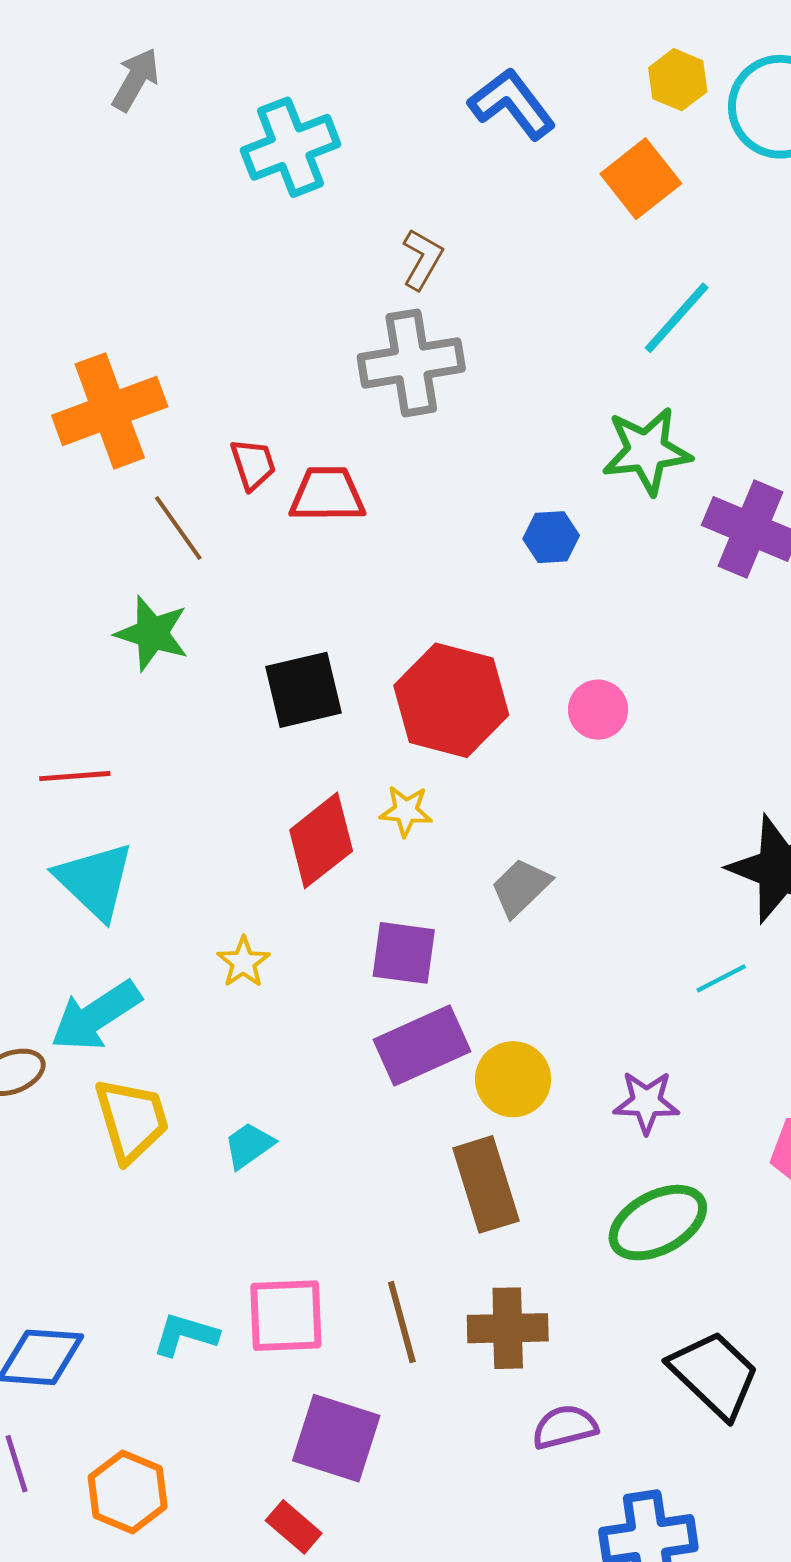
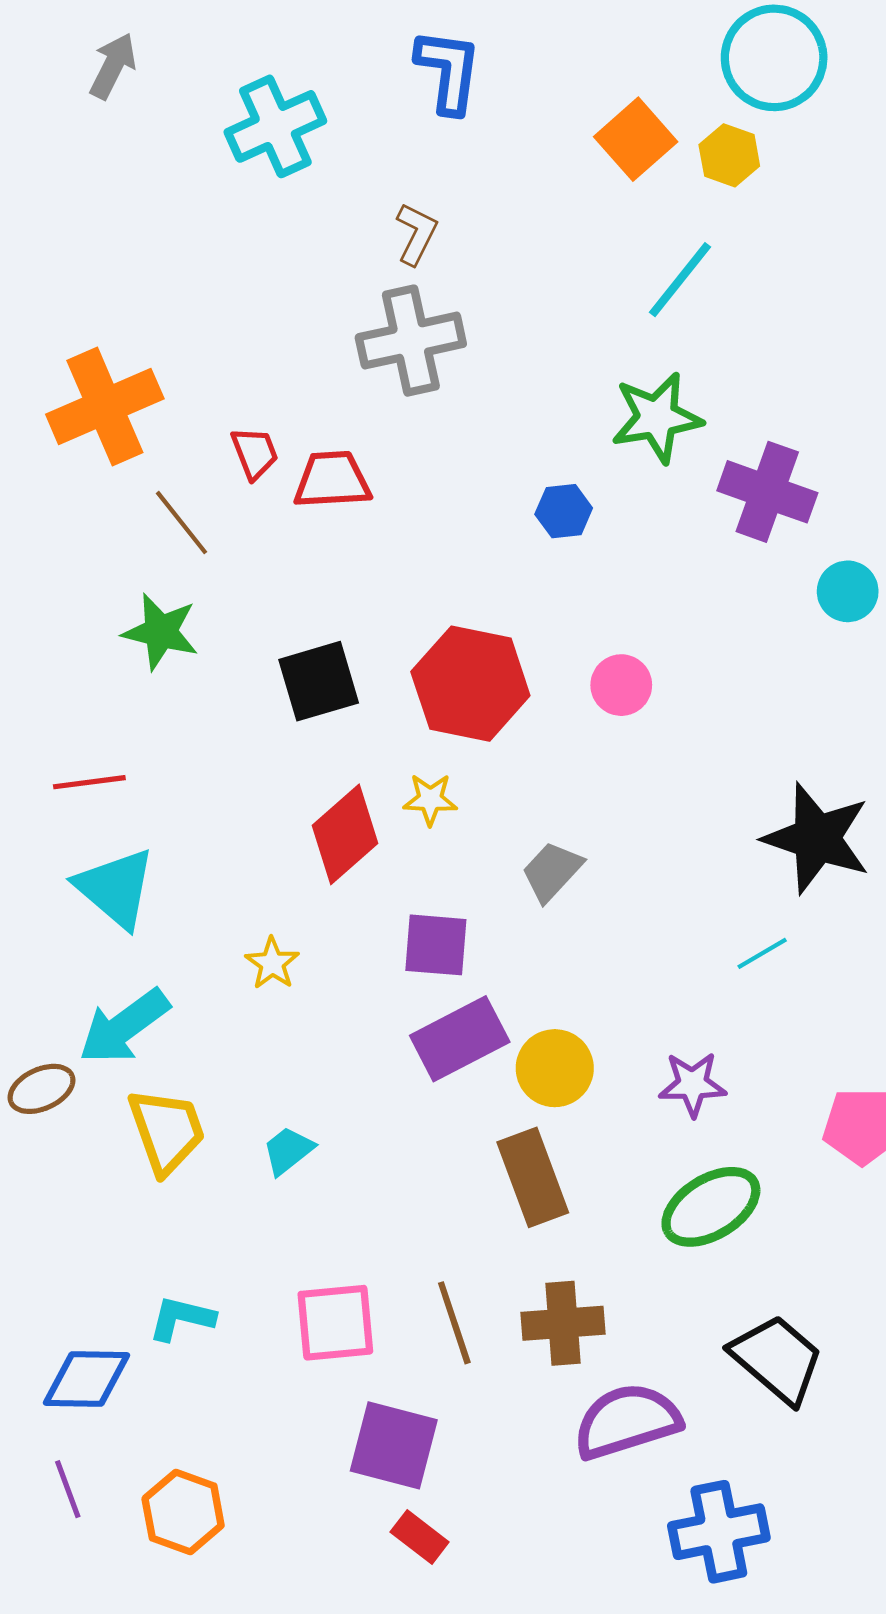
yellow hexagon: (678, 80) -> (729, 155), moved
blue L-shape: (512, 104) -> (448, 71), moved, turned 48
cyan L-shape: (185, 1335) -> (181, 1318), moved
purple semicircle: (565, 1427) -> (627, 1421), size x1.6
red rectangle: (294, 1527) -> (420, 1537), moved

